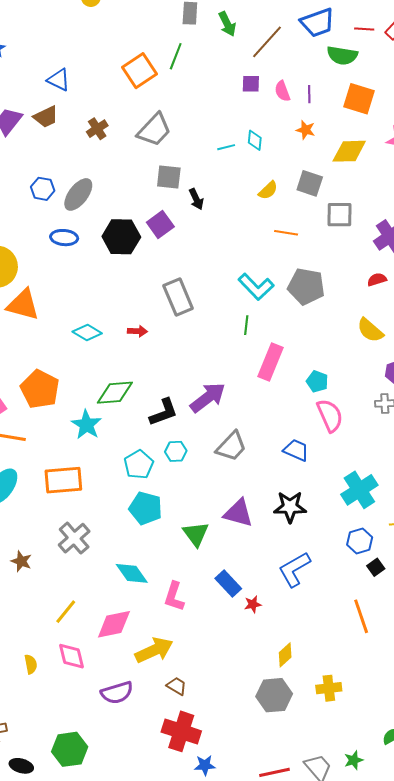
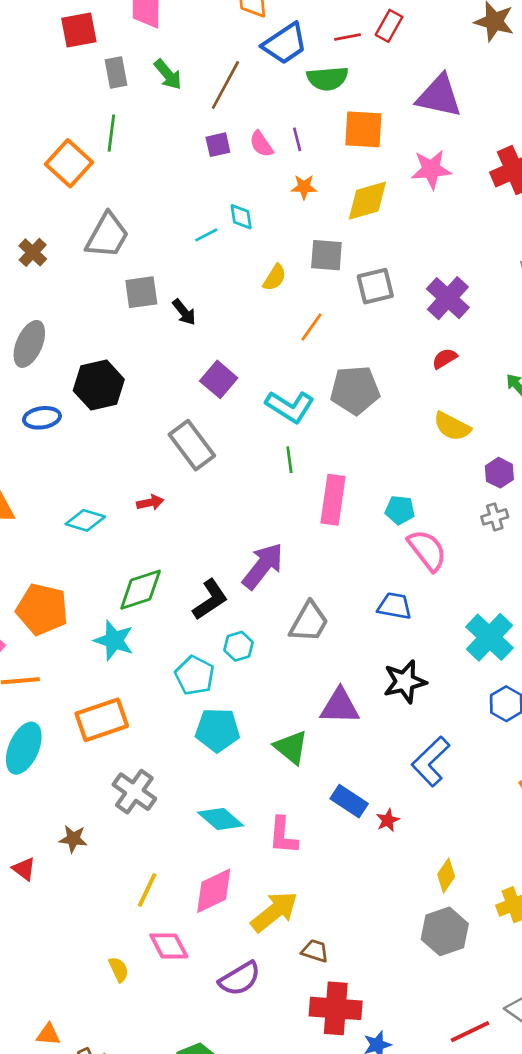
purple square: (160, 225) -> (219, 379), moved
orange line: (286, 233) -> (312, 327), turned -50
blue ellipse: (64, 238) -> (42, 418), moved

